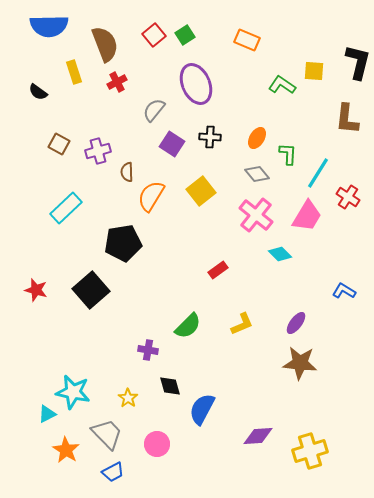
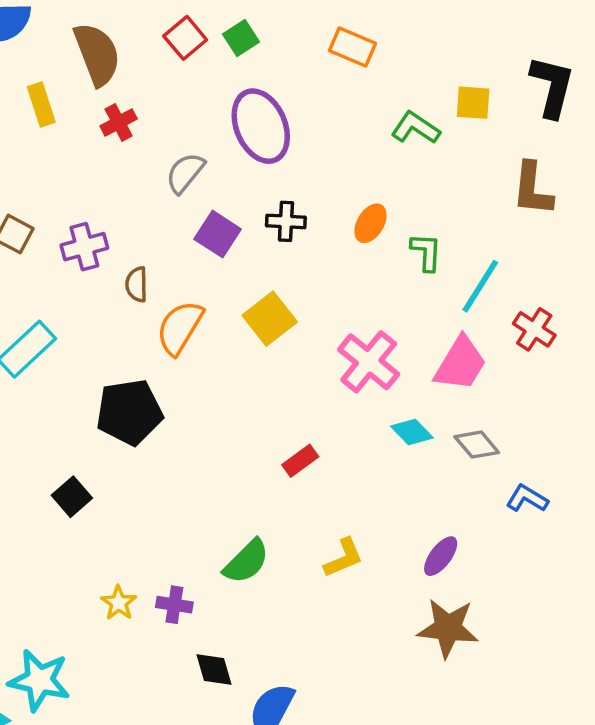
gray diamond: (257, 174) -> (477, 445), moved
black square: (91, 290) -> (72, 497), size x0.6
yellow star: (128, 398) -> (119, 603), moved

